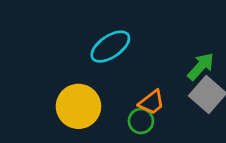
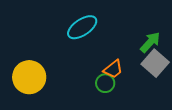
yellow circle: (78, 106) -> (29, 77), moved

